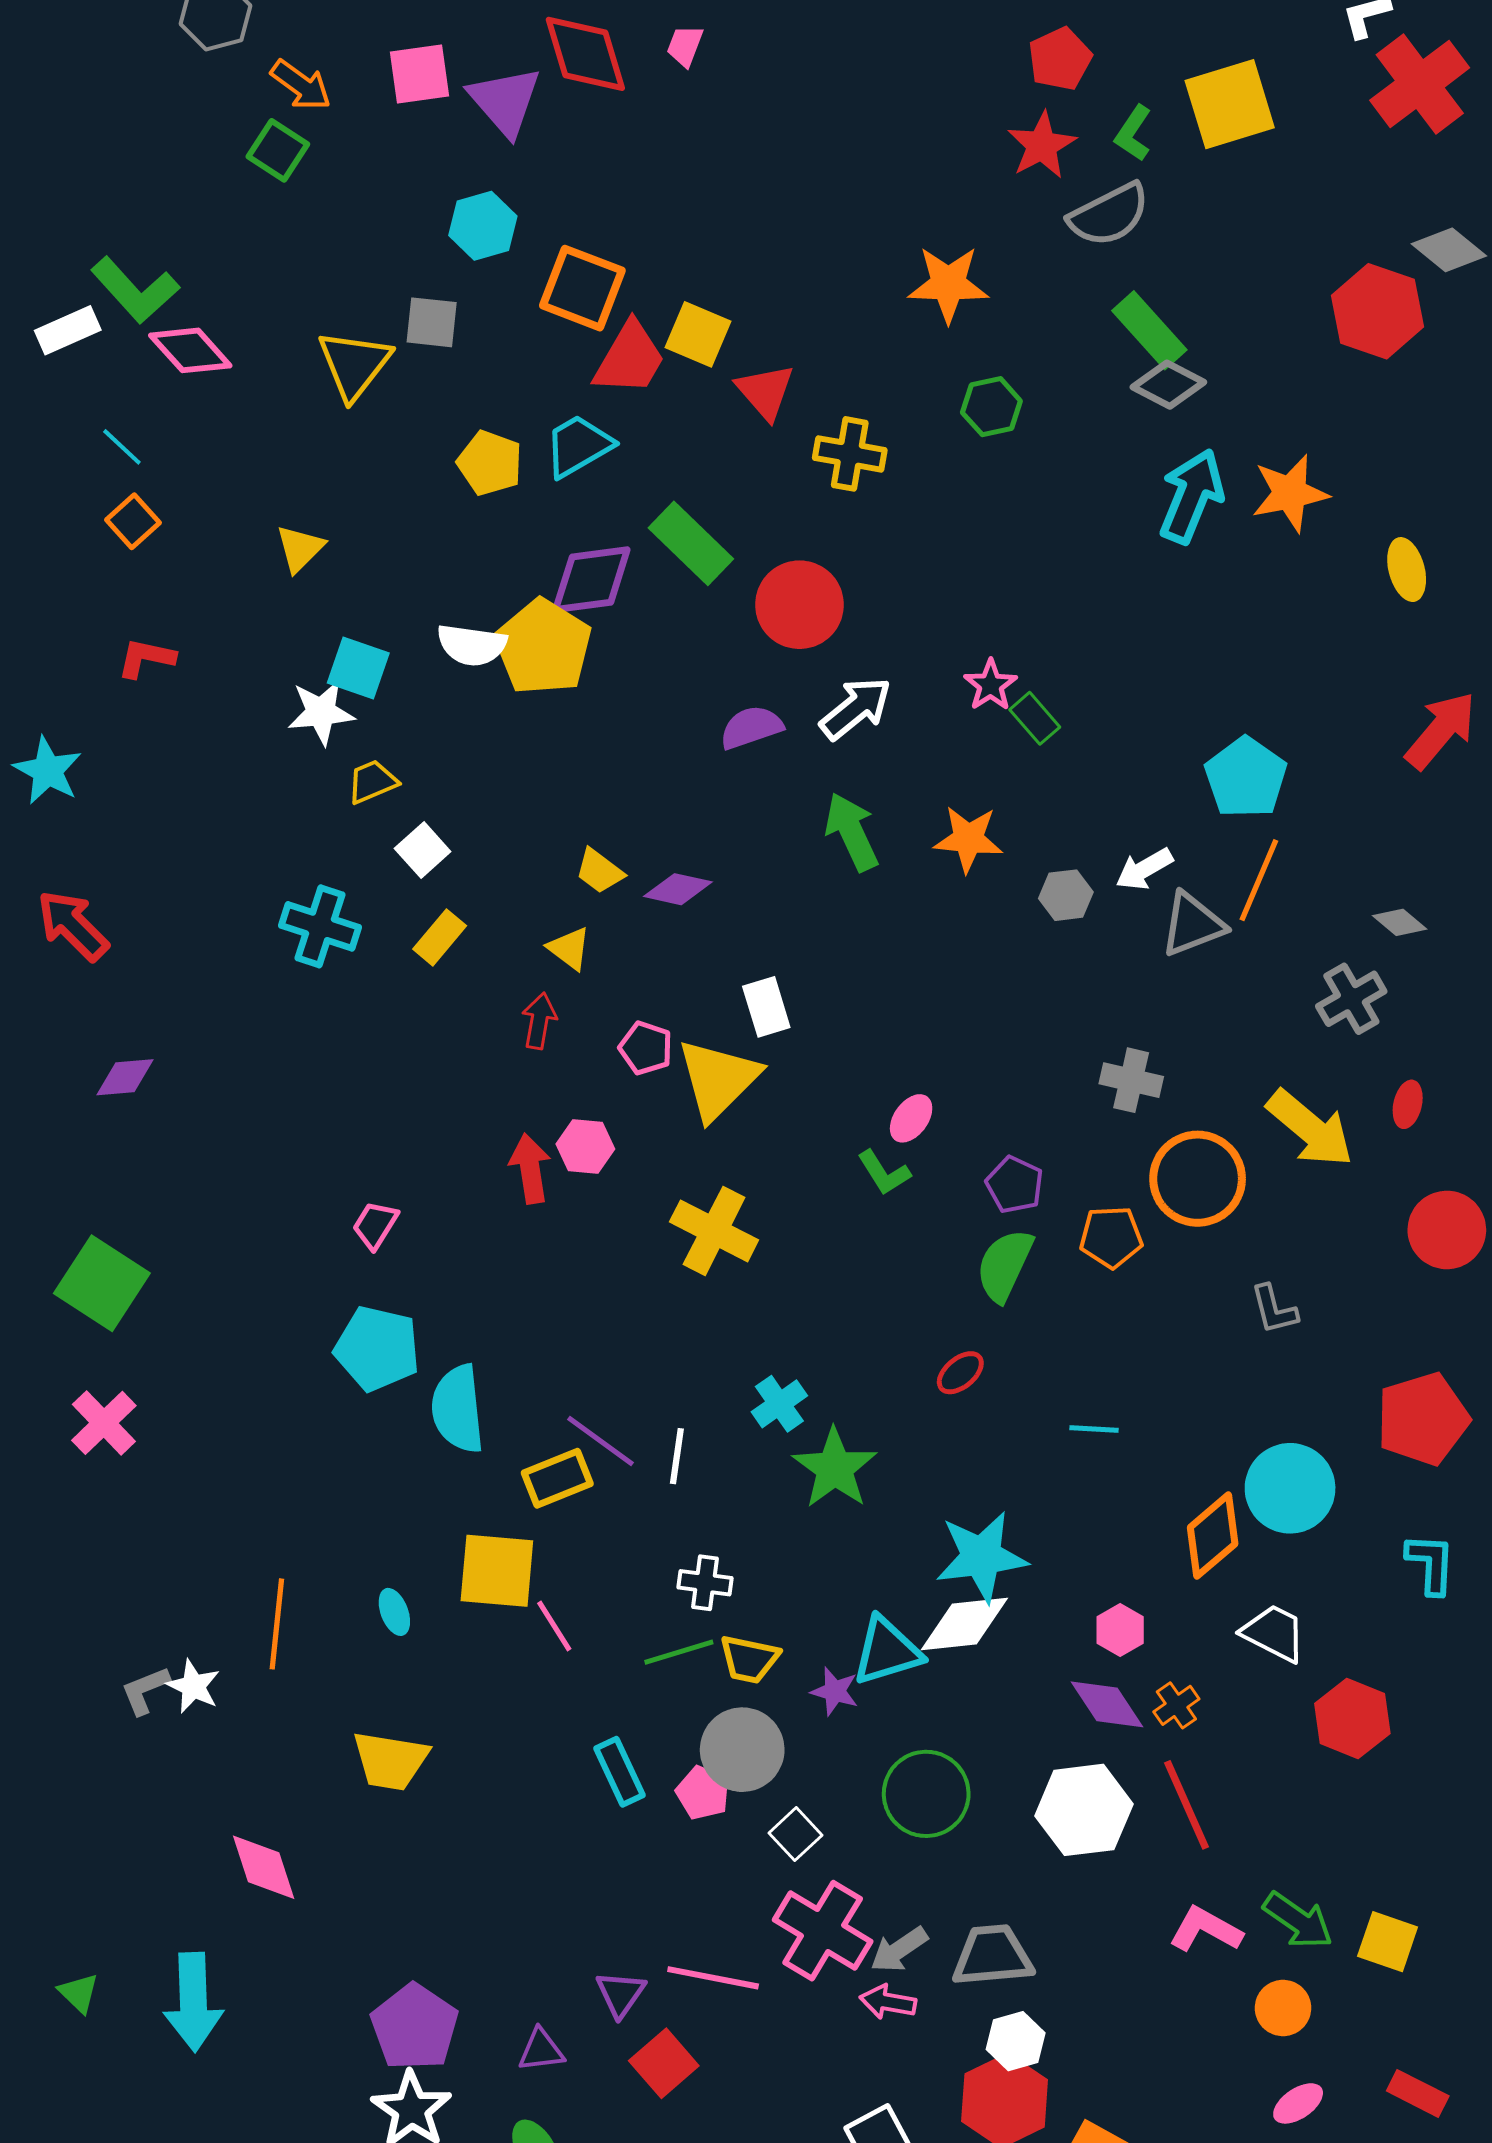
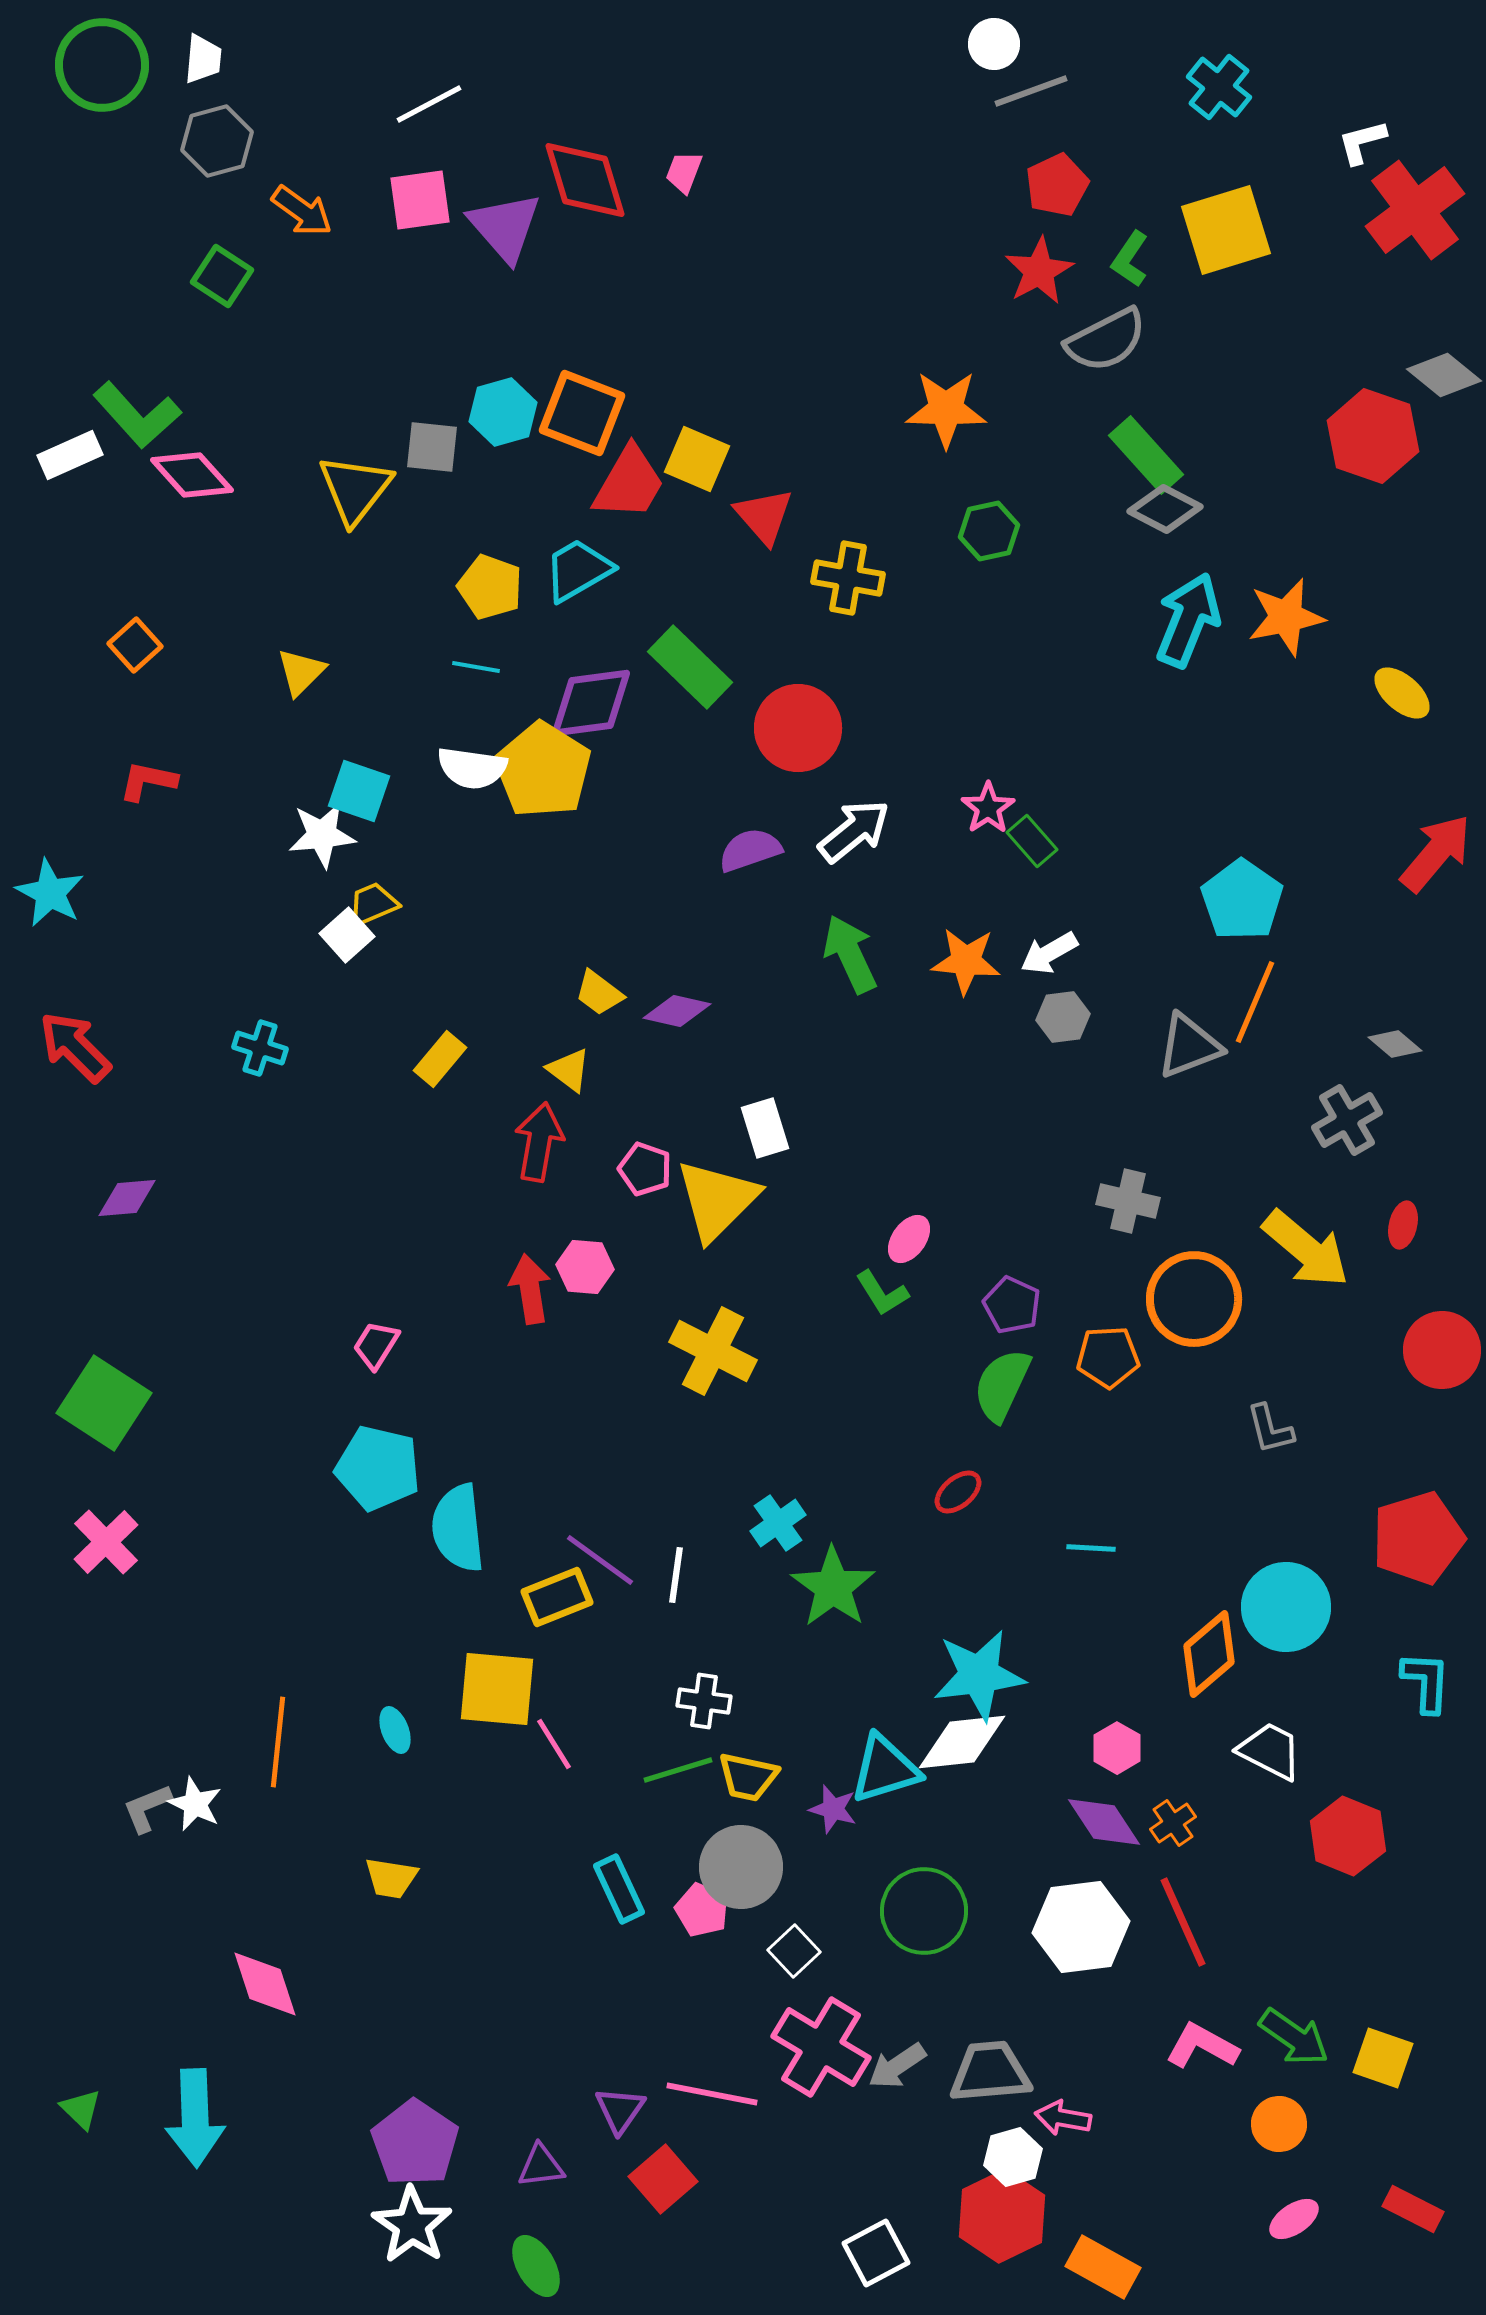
green square: (278, 150) -> (222, 276), moved
cyan hexagon: (483, 226) -> (503, 412), moved
cyan line: (122, 447) -> (476, 667), moved, turned -33
yellow ellipse: (1407, 570) -> (1402, 693), turned -34
white square: (423, 850) -> (347, 935), moved
white arrow: (1144, 869) -> (1049, 953), moved
cyan cross: (320, 926) -> (260, 1048), moved, size x0.7
red arrow: (539, 1021) -> (539, 1142), size x1.4
yellow trapezoid: (390, 1761) -> (391, 1878), size x0.7
pink arrow: (888, 2002) -> (1063, 2118), moved

